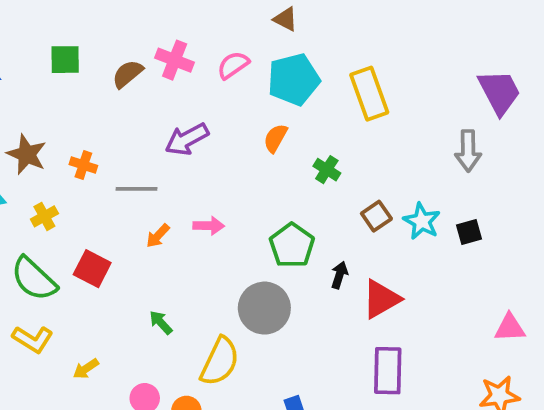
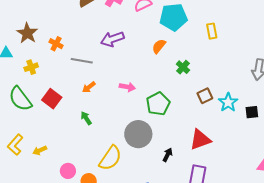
yellow rectangle: (369, 94) -> (212, 31), size x0.6
pink arrow: (209, 226) -> (127, 87), moved
black arrow: (339, 275) -> (168, 155), moved
green arrow: (161, 323) -> (86, 118), moved
yellow L-shape: (33, 339) -> (15, 145), moved, turned 90

